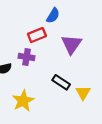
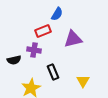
purple triangle: (71, 44) -> (73, 39), turned 42
black rectangle: (61, 82) -> (53, 72), moved, turned 35

